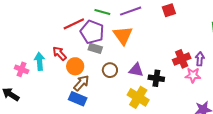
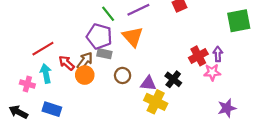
green line: (102, 12) -> (108, 14), turned 42
red line: (74, 24) -> (43, 49), moved
purple triangle: (136, 70) -> (148, 83), moved
black cross: (156, 78) -> (173, 79), turned 35
brown arrow: (81, 83) -> (85, 61), moved
blue rectangle: (78, 99) -> (52, 109), moved

